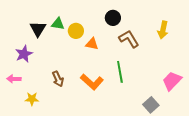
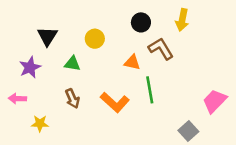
green triangle: (58, 24) -> (72, 64), moved
yellow arrow: (163, 30) -> (182, 20), moved
orange triangle: (92, 44) -> (132, 62), moved

